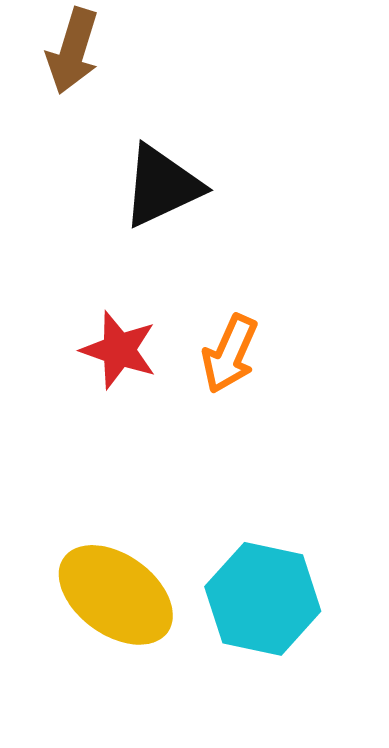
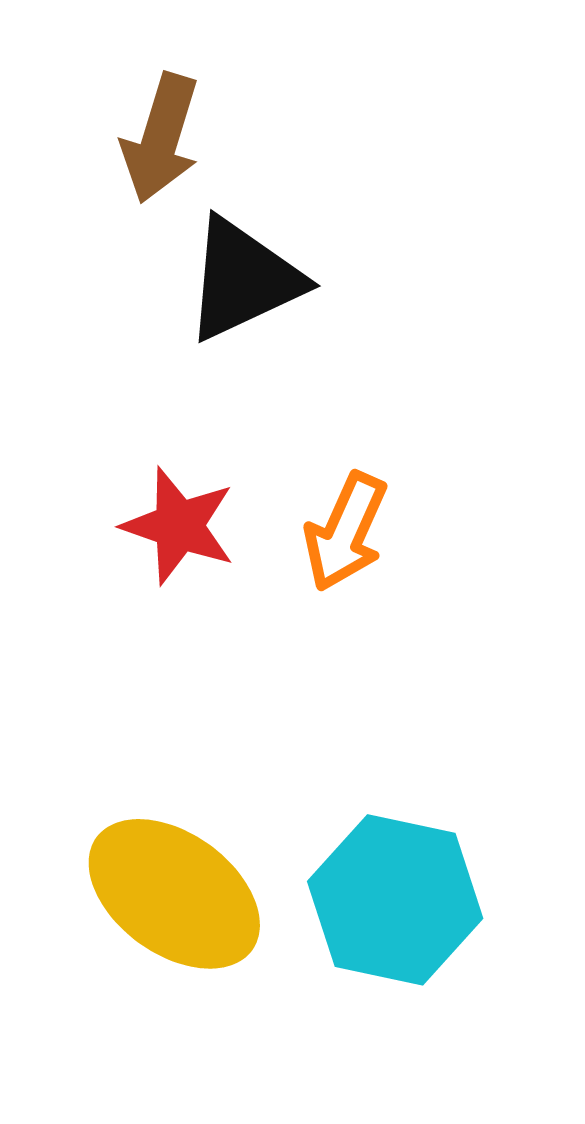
brown arrow: (73, 51) -> (161, 138), moved

